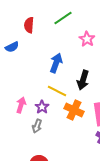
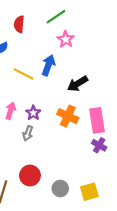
pink star: (87, 39) -> (66, 39), moved
black arrow: (83, 80) -> (78, 84), turned 42
yellow line: (57, 91) -> (23, 74), moved

